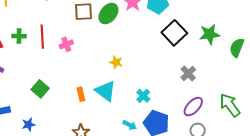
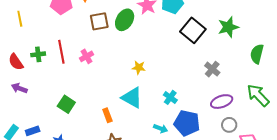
green semicircle: (237, 48) -> (257, 54), moved
orange rectangle: (81, 94) -> (107, 115), moved
purple ellipse: (193, 107) -> (222, 102), turned 35

